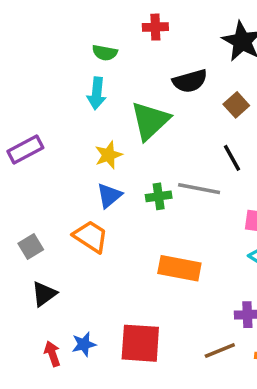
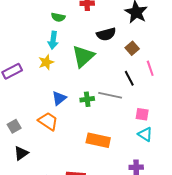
yellow star: (108, 155) -> (46, 62), moved

